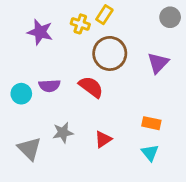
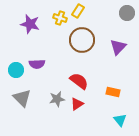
red semicircle: (91, 87) -> (79, 81), moved
gray star: (63, 133) -> (57, 99), moved
gray triangle: (29, 149) -> (22, 98), moved
cyan triangle: (150, 153) -> (120, 120), moved

